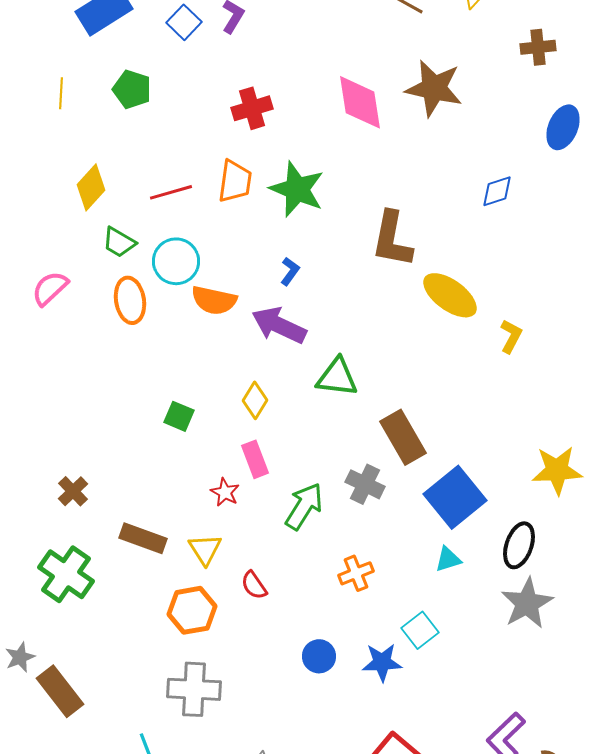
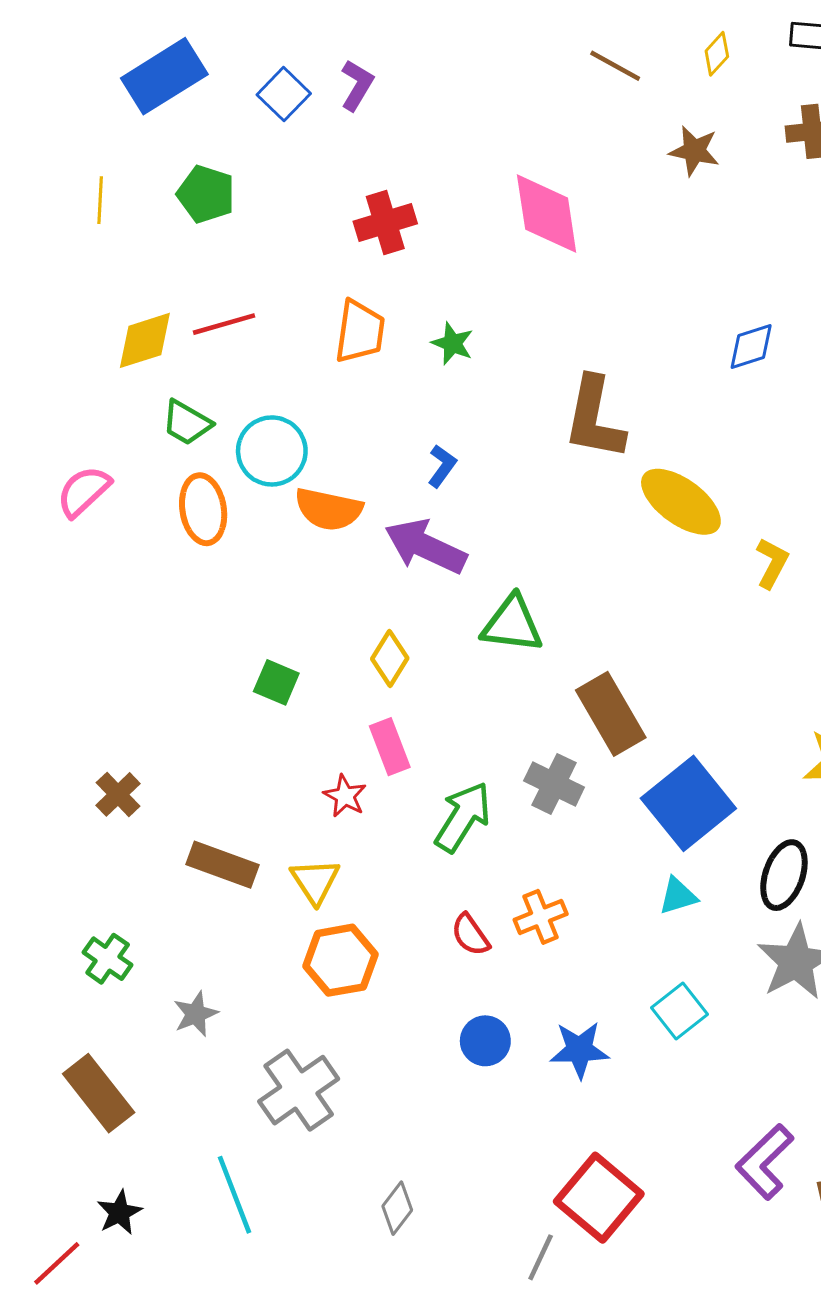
brown star: (434, 88) -> (694, 151), moved, size x0.6
yellow diamond: (91, 187) -> (145, 340), turned 30
green star: (297, 189) -> (452, 343), size x0.5
red line: (171, 192) -> (224, 324), moved
green cross: (66, 574) -> (108, 959), moved, size x0.6
red semicircle: (254, 585) -> (470, 935), moved
orange hexagon: (192, 610) -> (340, 960), moved
cyan square: (420, 630) -> (679, 1011), moved
gray star: (20, 657) -> (196, 1014), moved
gray cross: (194, 689) -> (299, 1090), turned -38

